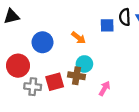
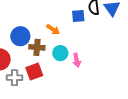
brown cross: (77, 76) -> (37, 47), moved
pink arrow: (105, 88) -> (77, 60), moved, turned 144

